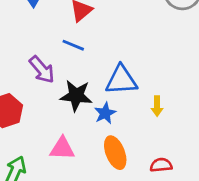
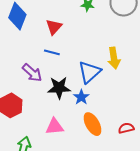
blue triangle: (121, 80) -> (89, 72), turned -30
yellow arrow: (157, 106) -> (114, 58), moved, size x1.5

